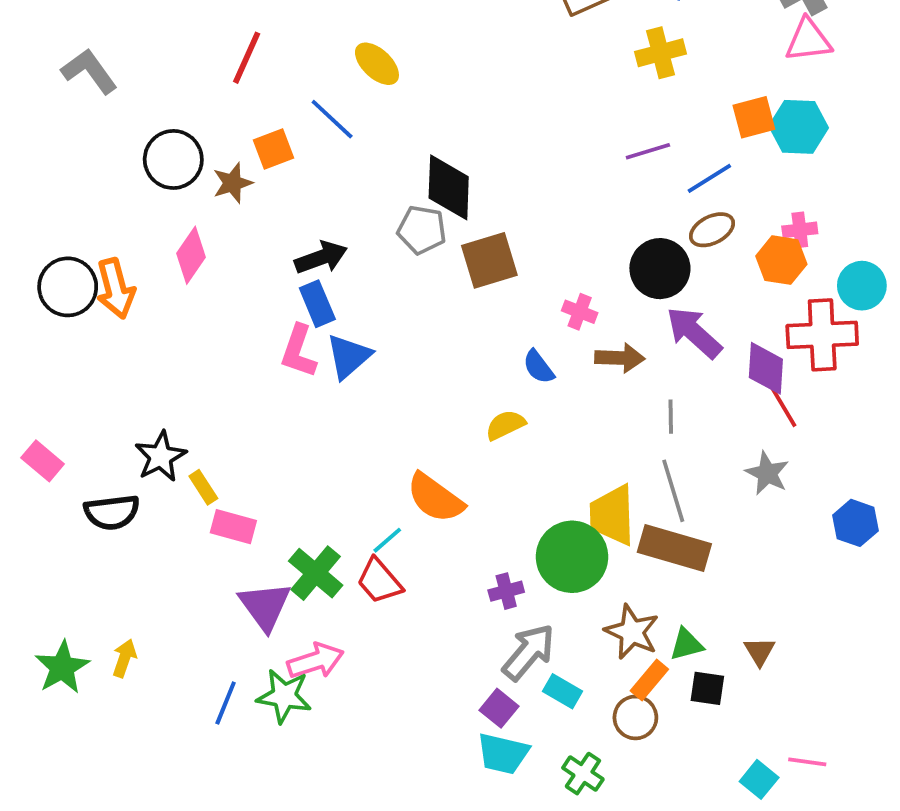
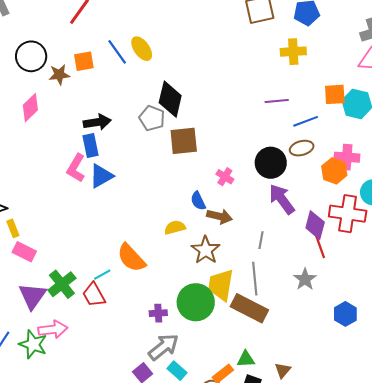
yellow ellipse: (377, 64) -> (142, 49), moved
pink cross: (800, 230) -> (347, 157), size x1.4
brown arrow: (620, 358) -> (219, 216), moved
brown star: (632, 632) -> (206, 250), moved

